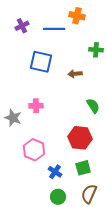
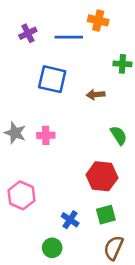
gray star: (13, 118) -> (15, 133), moved
pink hexagon: (34, 150) -> (22, 195), moved
green circle: (58, 197) -> (52, 248), moved

